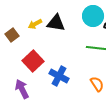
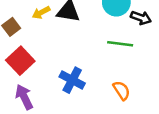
red square: (33, 61) -> (20, 61), moved

